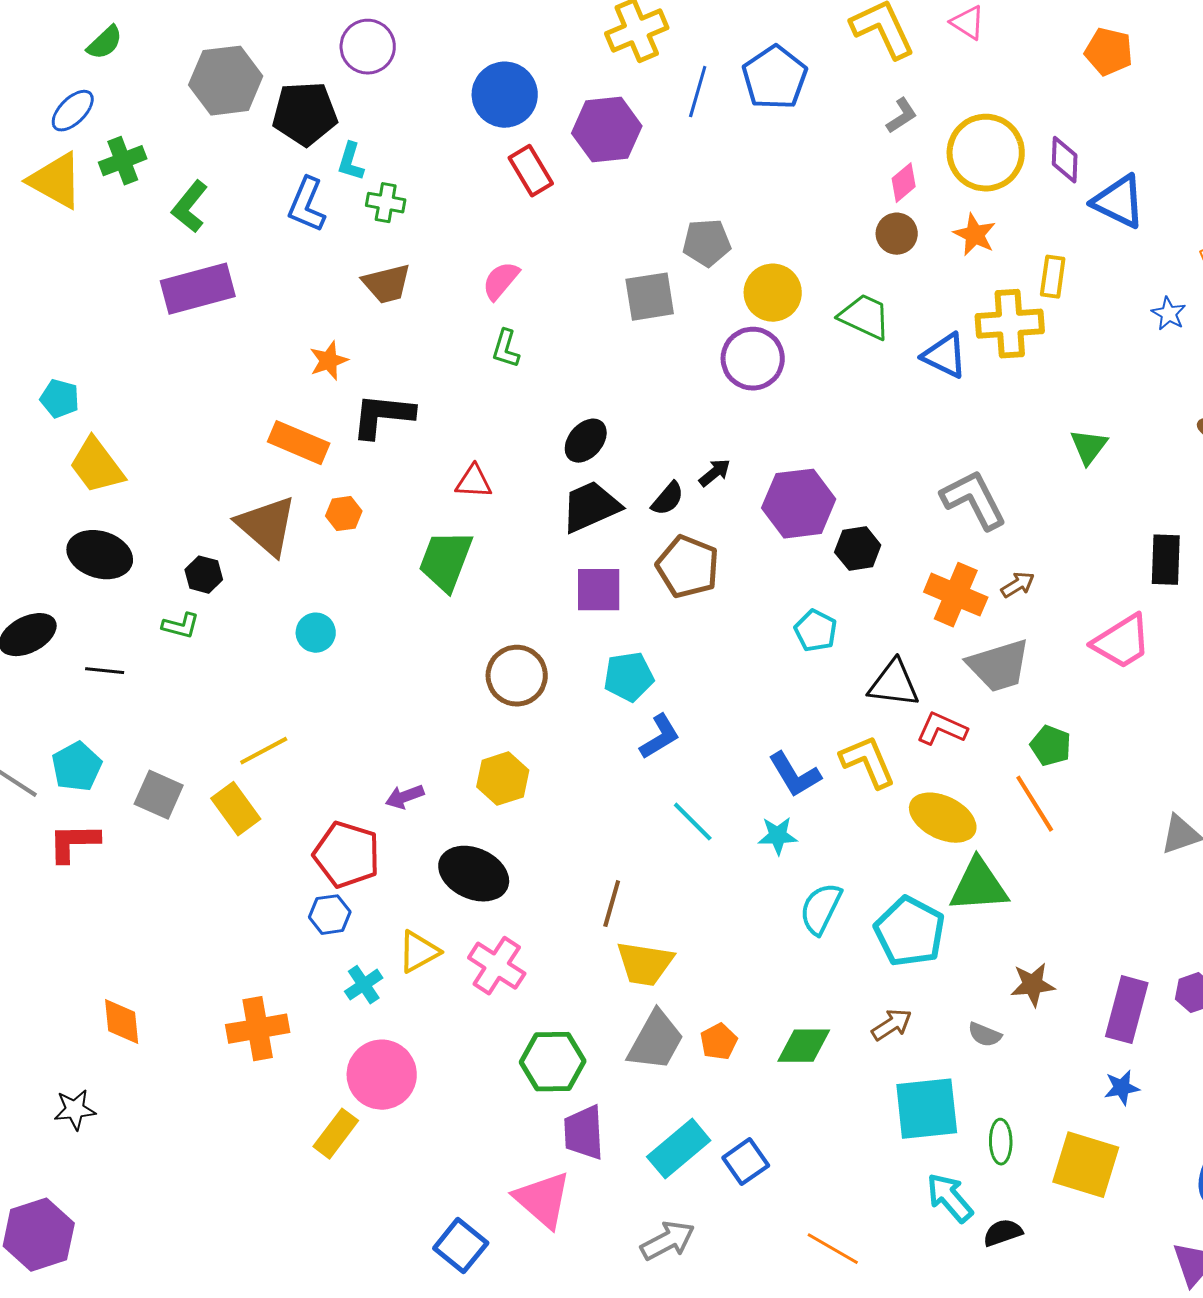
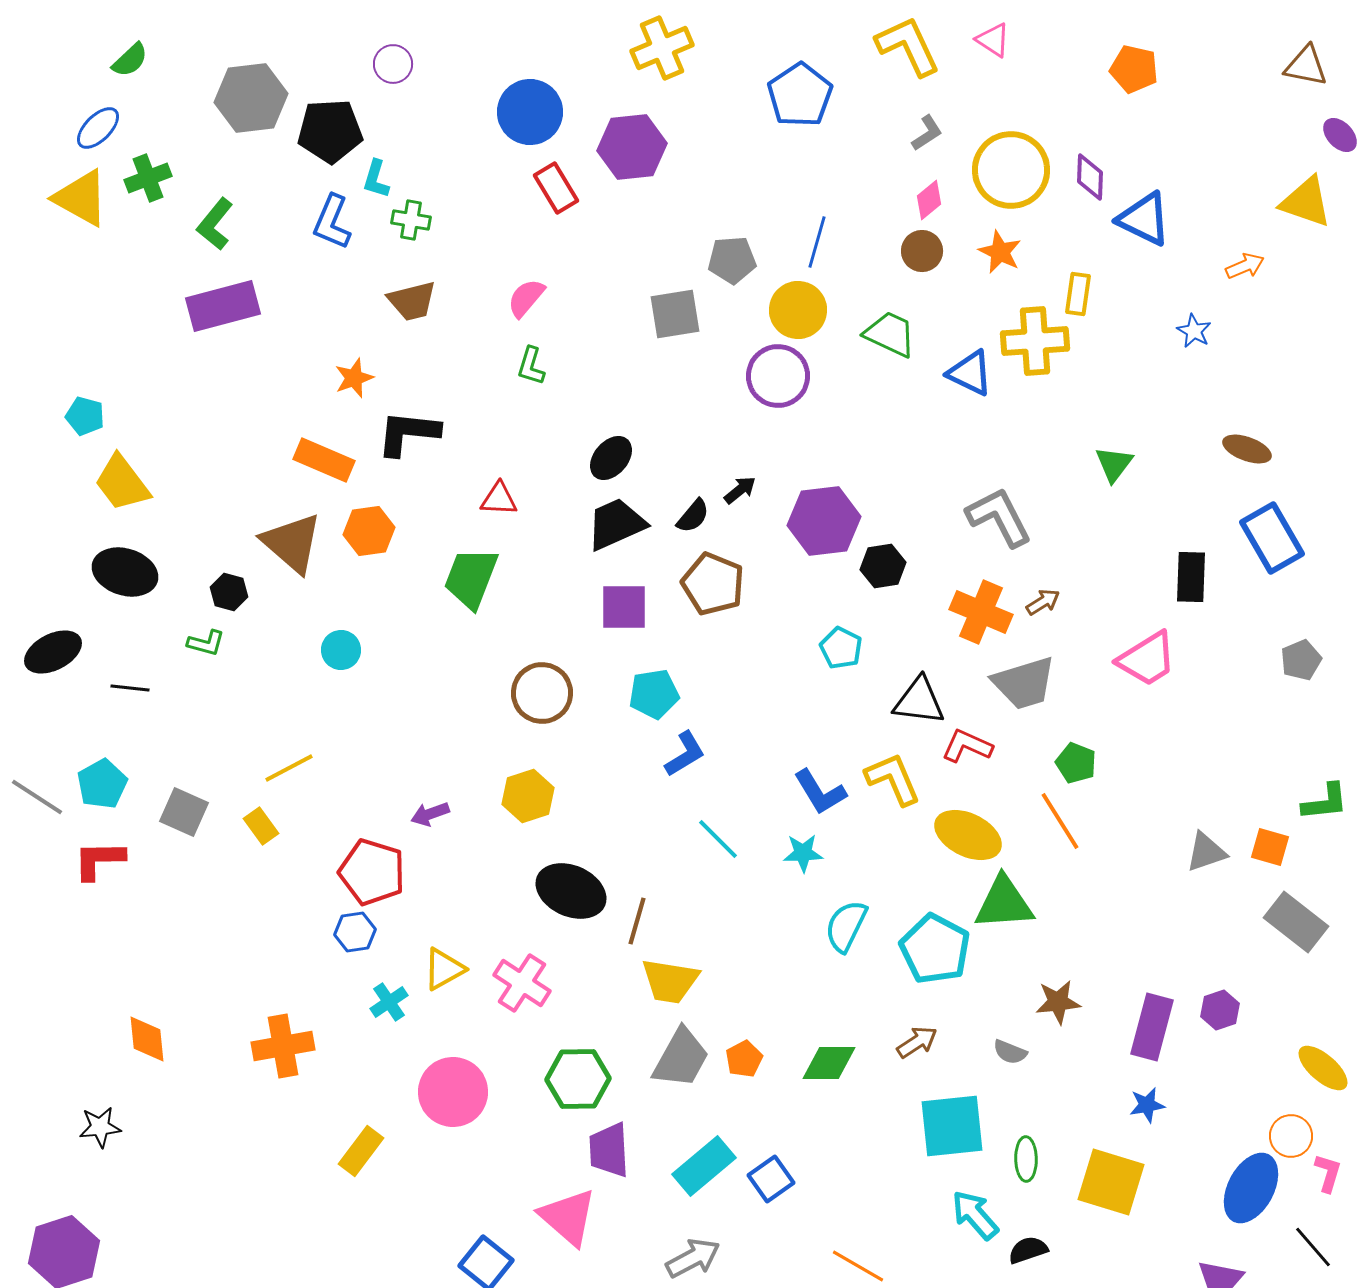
purple circle: (368, 47) -> (393, 64), size x0.7
blue line: (698, 92) -> (817, 242), moved
orange hexagon: (344, 514) -> (369, 531), size x1.4
yellow rectangle: (236, 809) -> (261, 826), size x0.7
black ellipse: (474, 874) -> (571, 891), moved
pink circle: (382, 1075) -> (453, 1092), moved

